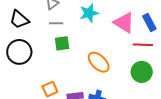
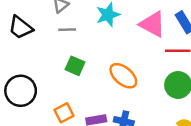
green square: (62, 43) -> (75, 66), moved, turned 35
black circle: (19, 52) -> (21, 91), moved

